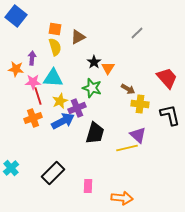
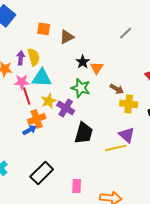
yellow semicircle: (55, 47) -> (34, 57), moved
purple cross: (77, 108) -> (66, 108), turned -36
orange cross: (33, 118) -> (37, 119), moved
blue arrow: (63, 121) -> (30, 130), moved, size x0.6

